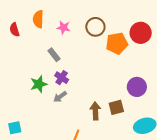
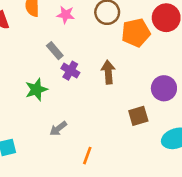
purple cross: (62, 78) -> (70, 71), moved
gray arrow: (60, 97) -> (58, 129), moved
brown arrow: (95, 111) -> (108, 72), moved

